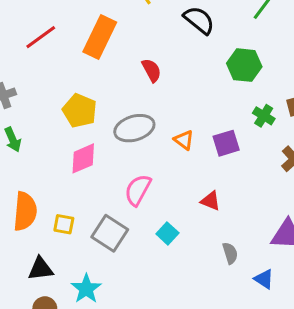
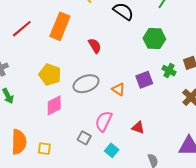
purple square: (226, 143) -> (144, 80), moved
pink semicircle: (138, 190) -> (104, 121), moved
gray square: (110, 233) -> (84, 138), moved, size x0.6

